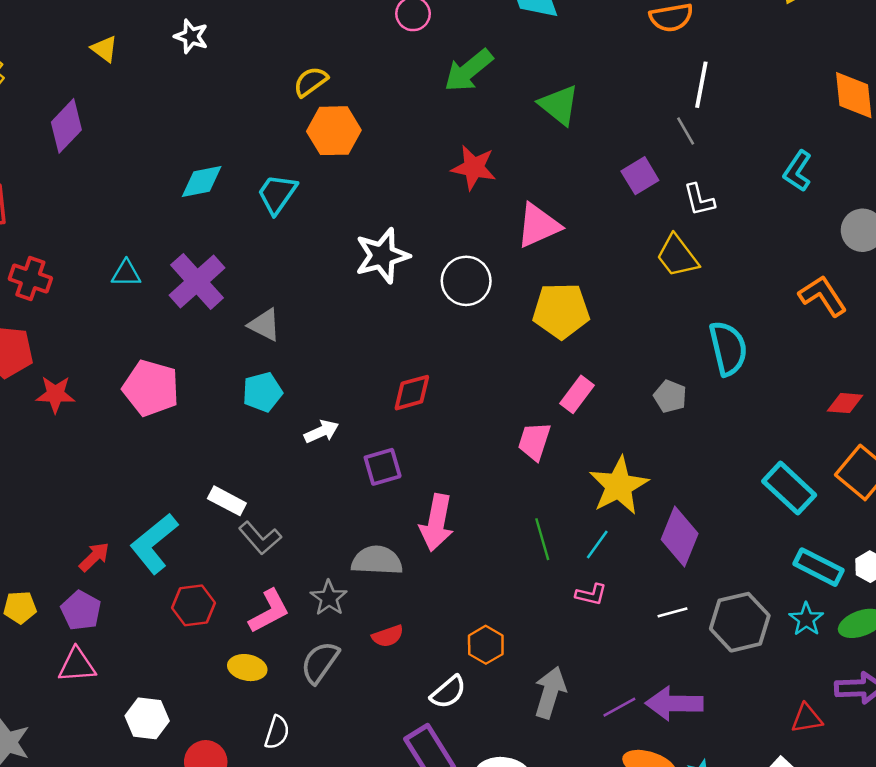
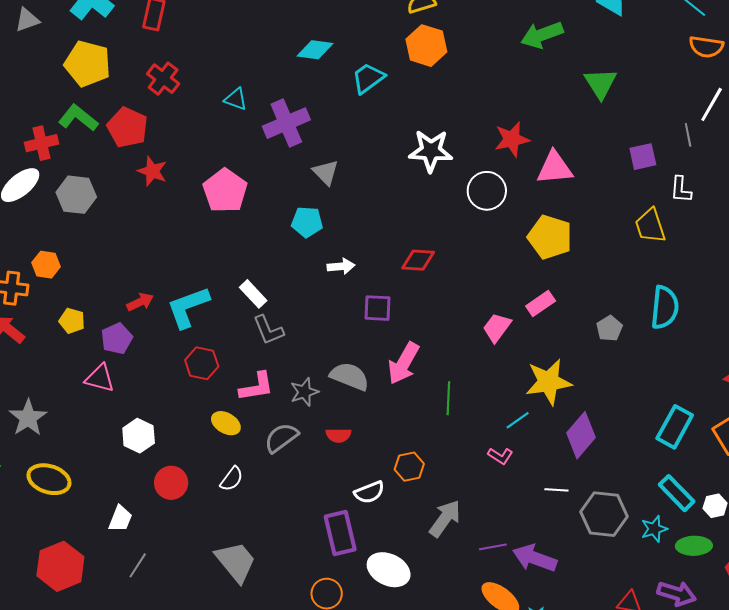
red star: (474, 168) -> (512, 139), moved, turned 30
cyan rectangle: (789, 488) -> (675, 427), turned 57
green line: (542, 539) -> (448, 398), moved

